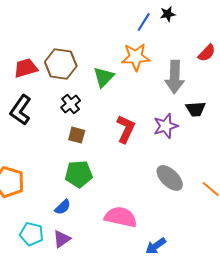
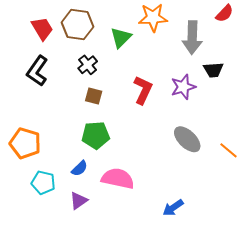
red trapezoid: (26, 68) -> (42, 29), turned 75
pink semicircle: (121, 217) -> (118, 179), moved
cyan pentagon: (32, 234) -> (43, 183), moved

